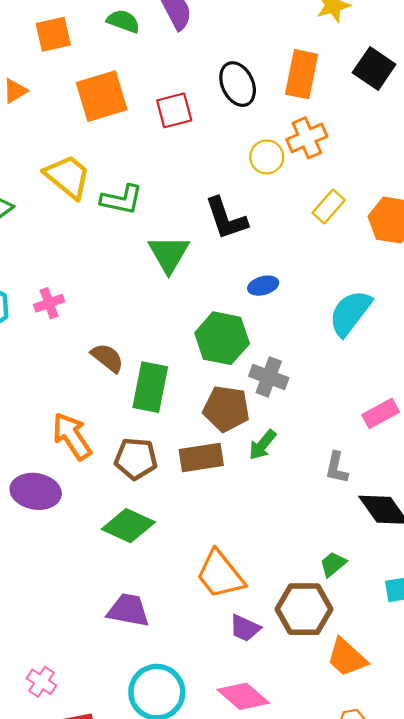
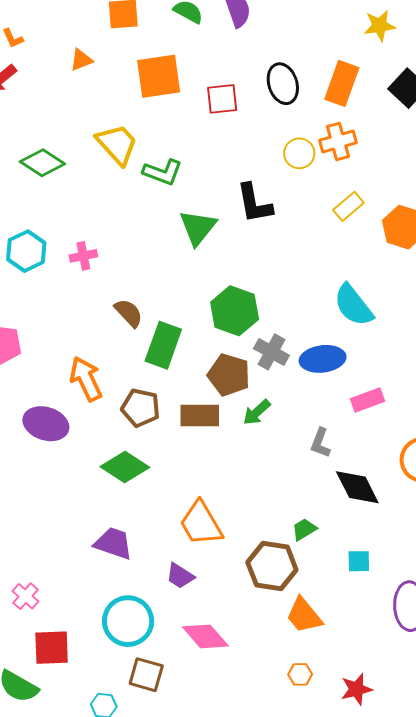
blue ellipse: (263, 286) -> (323, 359), moved, size x1.6
cyan semicircle: (350, 313) -> (353, 305), turned -84
purple trapezoid: (245, 628) -> (180, 576), moved

